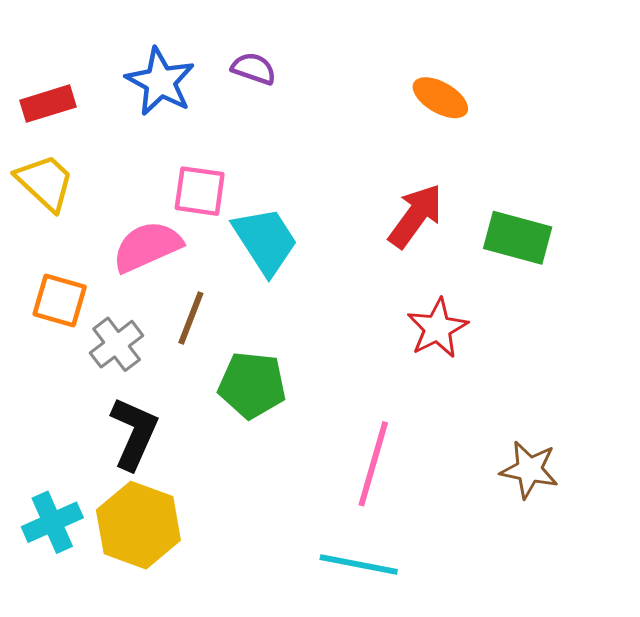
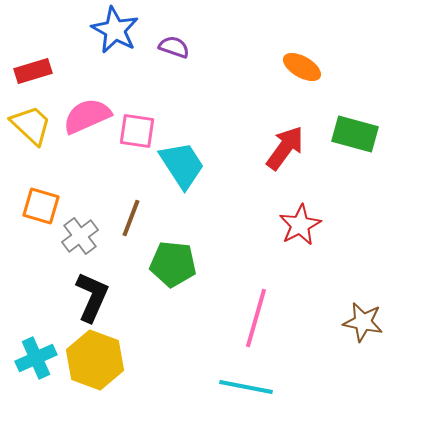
blue star: (160, 82) -> (115, 30), moved
green rectangle: (518, 238) -> (355, 134), moved
pink semicircle: (147, 247) -> (87, 116), moved

